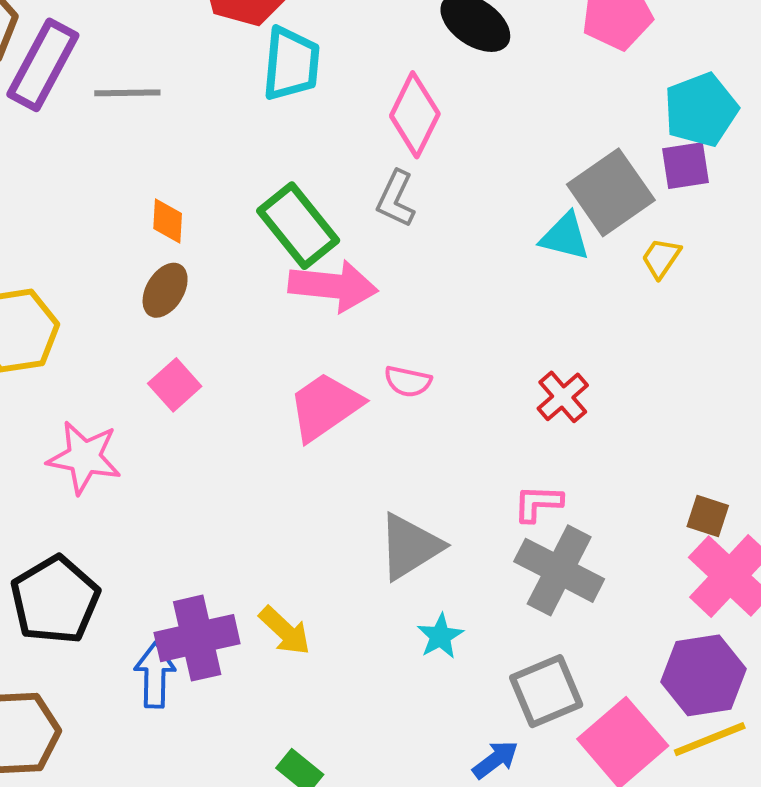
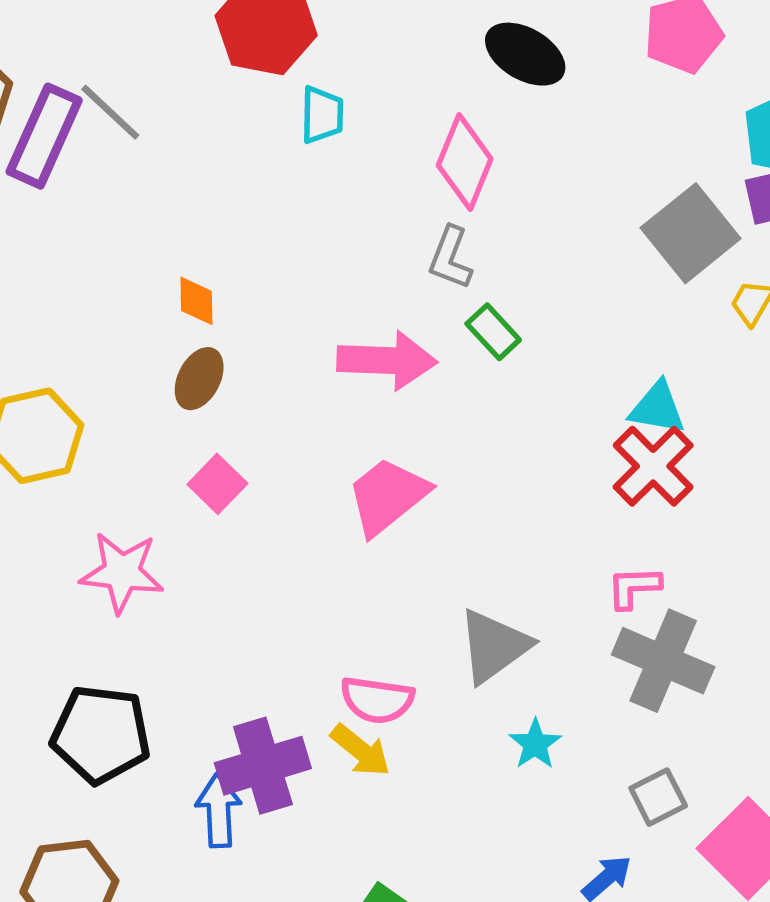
cyan trapezoid: (291, 64) -> (322, 115), size x0.7
gray line: (127, 93) -> (110, 112), moved, turned 48
green rectangle: (298, 226) -> (493, 332), moved, size x0.6
cyan triangle: (565, 237) -> (657, 408), moved
pink semicircle: (408, 381) -> (377, 700), moved, size x1.4
red cross: (563, 397) -> (653, 466), size x1.4
black pentagon: (55, 600) -> (101, 734), turned -30
gray square: (546, 691) -> (658, 797), size x0.7

